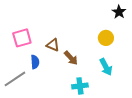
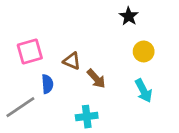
black star: (119, 12) -> (129, 16), moved
cyan cross: (80, 86) -> (87, 117), moved

